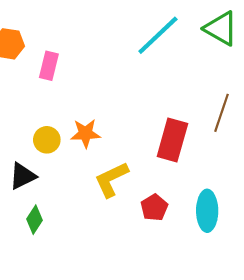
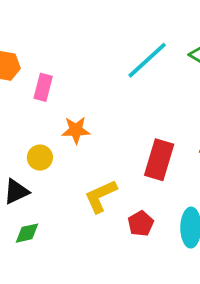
orange star: (85, 133) -> (76, 130), moved
green diamond: (35, 220) -> (27, 233), turned 44

